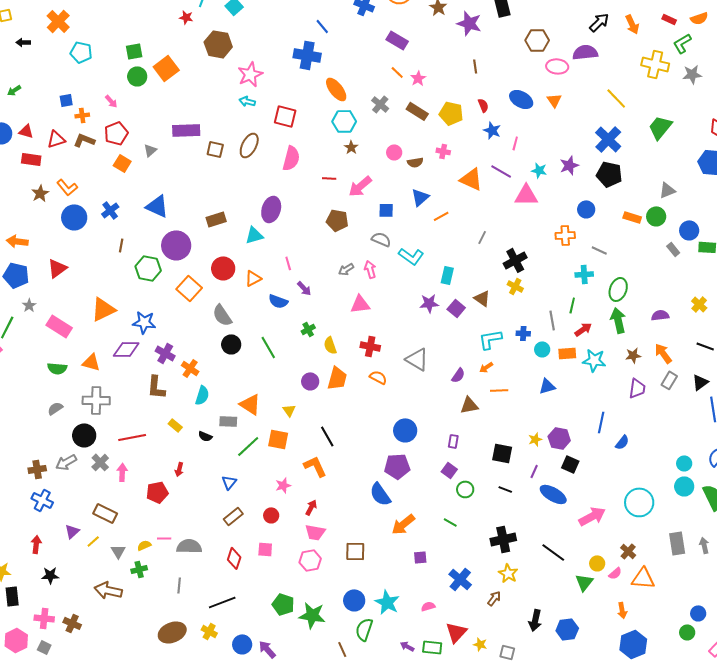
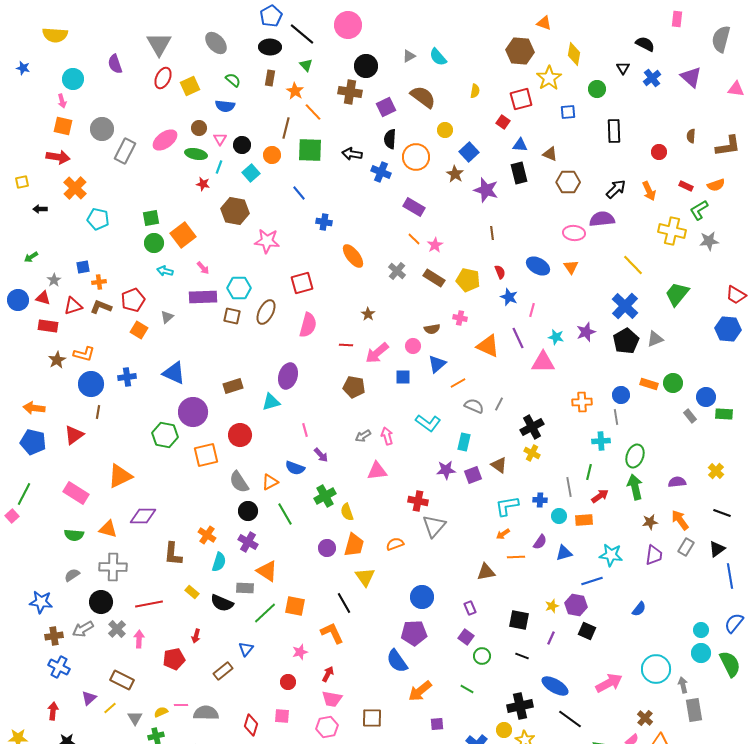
blue line: (322, 26) -> (299, 193), moved
brown hexagon: (537, 40) -> (568, 182), moved
blue cross: (307, 55) -> (324, 222), size x0.6
pink star: (250, 74) -> (267, 241), turned 30
pink arrow: (111, 101) -> (203, 268), moved
cyan arrow: (247, 101) -> (165, 271), moved
red square: (285, 116) -> (302, 283), turned -30
cyan hexagon: (344, 121) -> (239, 288), moved
pink circle: (394, 152) -> (413, 346), moved
purple line: (501, 171) -> (518, 338), turned 35
black pentagon: (609, 174) -> (626, 341), turned 30
orange L-shape: (67, 187) -> (84, 354), turned -35
gray triangle: (667, 190) -> (655, 339), moved
blue circle: (586, 209) -> (621, 395), moved
blue cross: (110, 210) -> (127, 377), turned 30
gray semicircle: (381, 239) -> (474, 406), moved
brown line: (121, 245) -> (98, 412), moved
gray line: (599, 250) -> (616, 417), turned 56
orange triangle: (253, 278) -> (270, 482), moved
orange square: (189, 288) -> (206, 455), turned 35
gray star: (29, 305) -> (54, 280), moved
purple square: (456, 308) -> (473, 475), turned 30
blue star: (144, 322) -> (41, 602), moved
green cross: (308, 329) -> (325, 496), size x1.5
red cross: (370, 346) -> (418, 501), moved
purple cross: (165, 353) -> (248, 542), moved
gray triangle: (417, 359) -> (434, 526), turned 40
cyan star: (594, 360) -> (611, 555), moved
purple semicircle: (458, 375) -> (540, 542), moved
orange semicircle: (378, 377) -> (395, 544), turned -48
yellow triangle: (289, 410) -> (365, 577), moved, size x1.5
blue line: (601, 422) -> (592, 581), moved, turned 60
black semicircle: (205, 436) -> (222, 603), size x1.6
purple rectangle: (453, 441) -> (470, 608), turned -32
blue ellipse: (553, 494) -> (555, 686), moved
brown rectangle: (233, 516) -> (223, 671), moved
gray arrow: (704, 545) -> (683, 685), moved
yellow circle: (597, 563) -> (504, 730), moved

